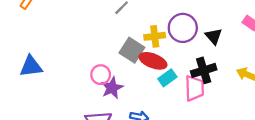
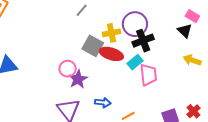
black triangle: (214, 36) -> (185, 31), moved
black cross: (204, 70) -> (143, 41), moved
cyan rectangle: (167, 78) -> (135, 62), moved

